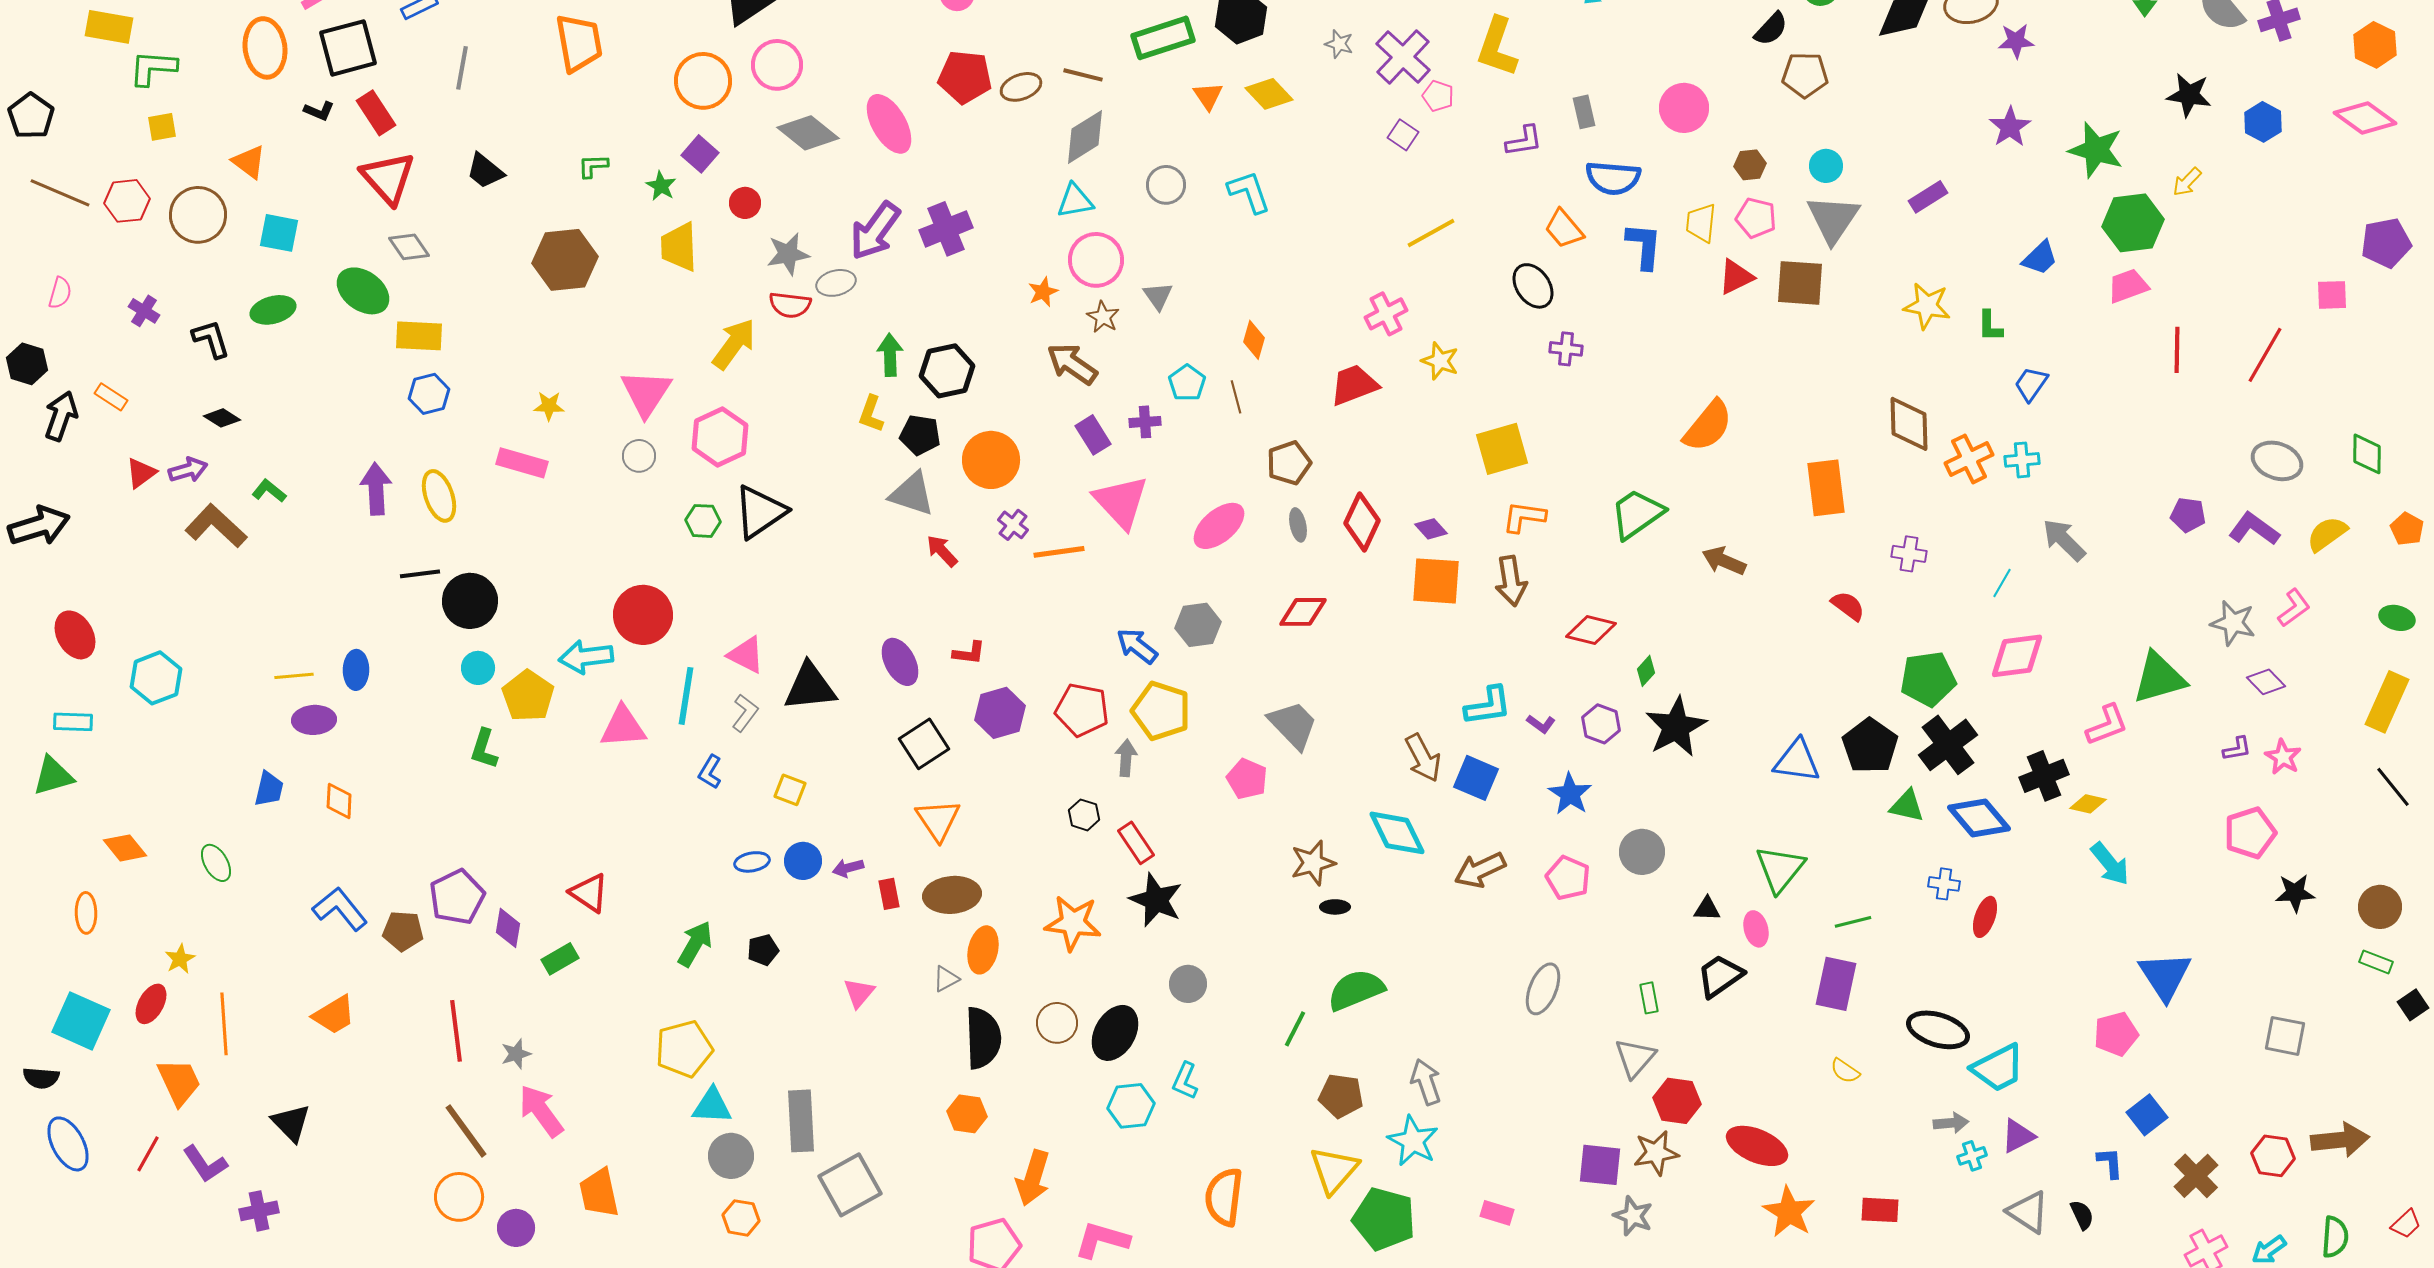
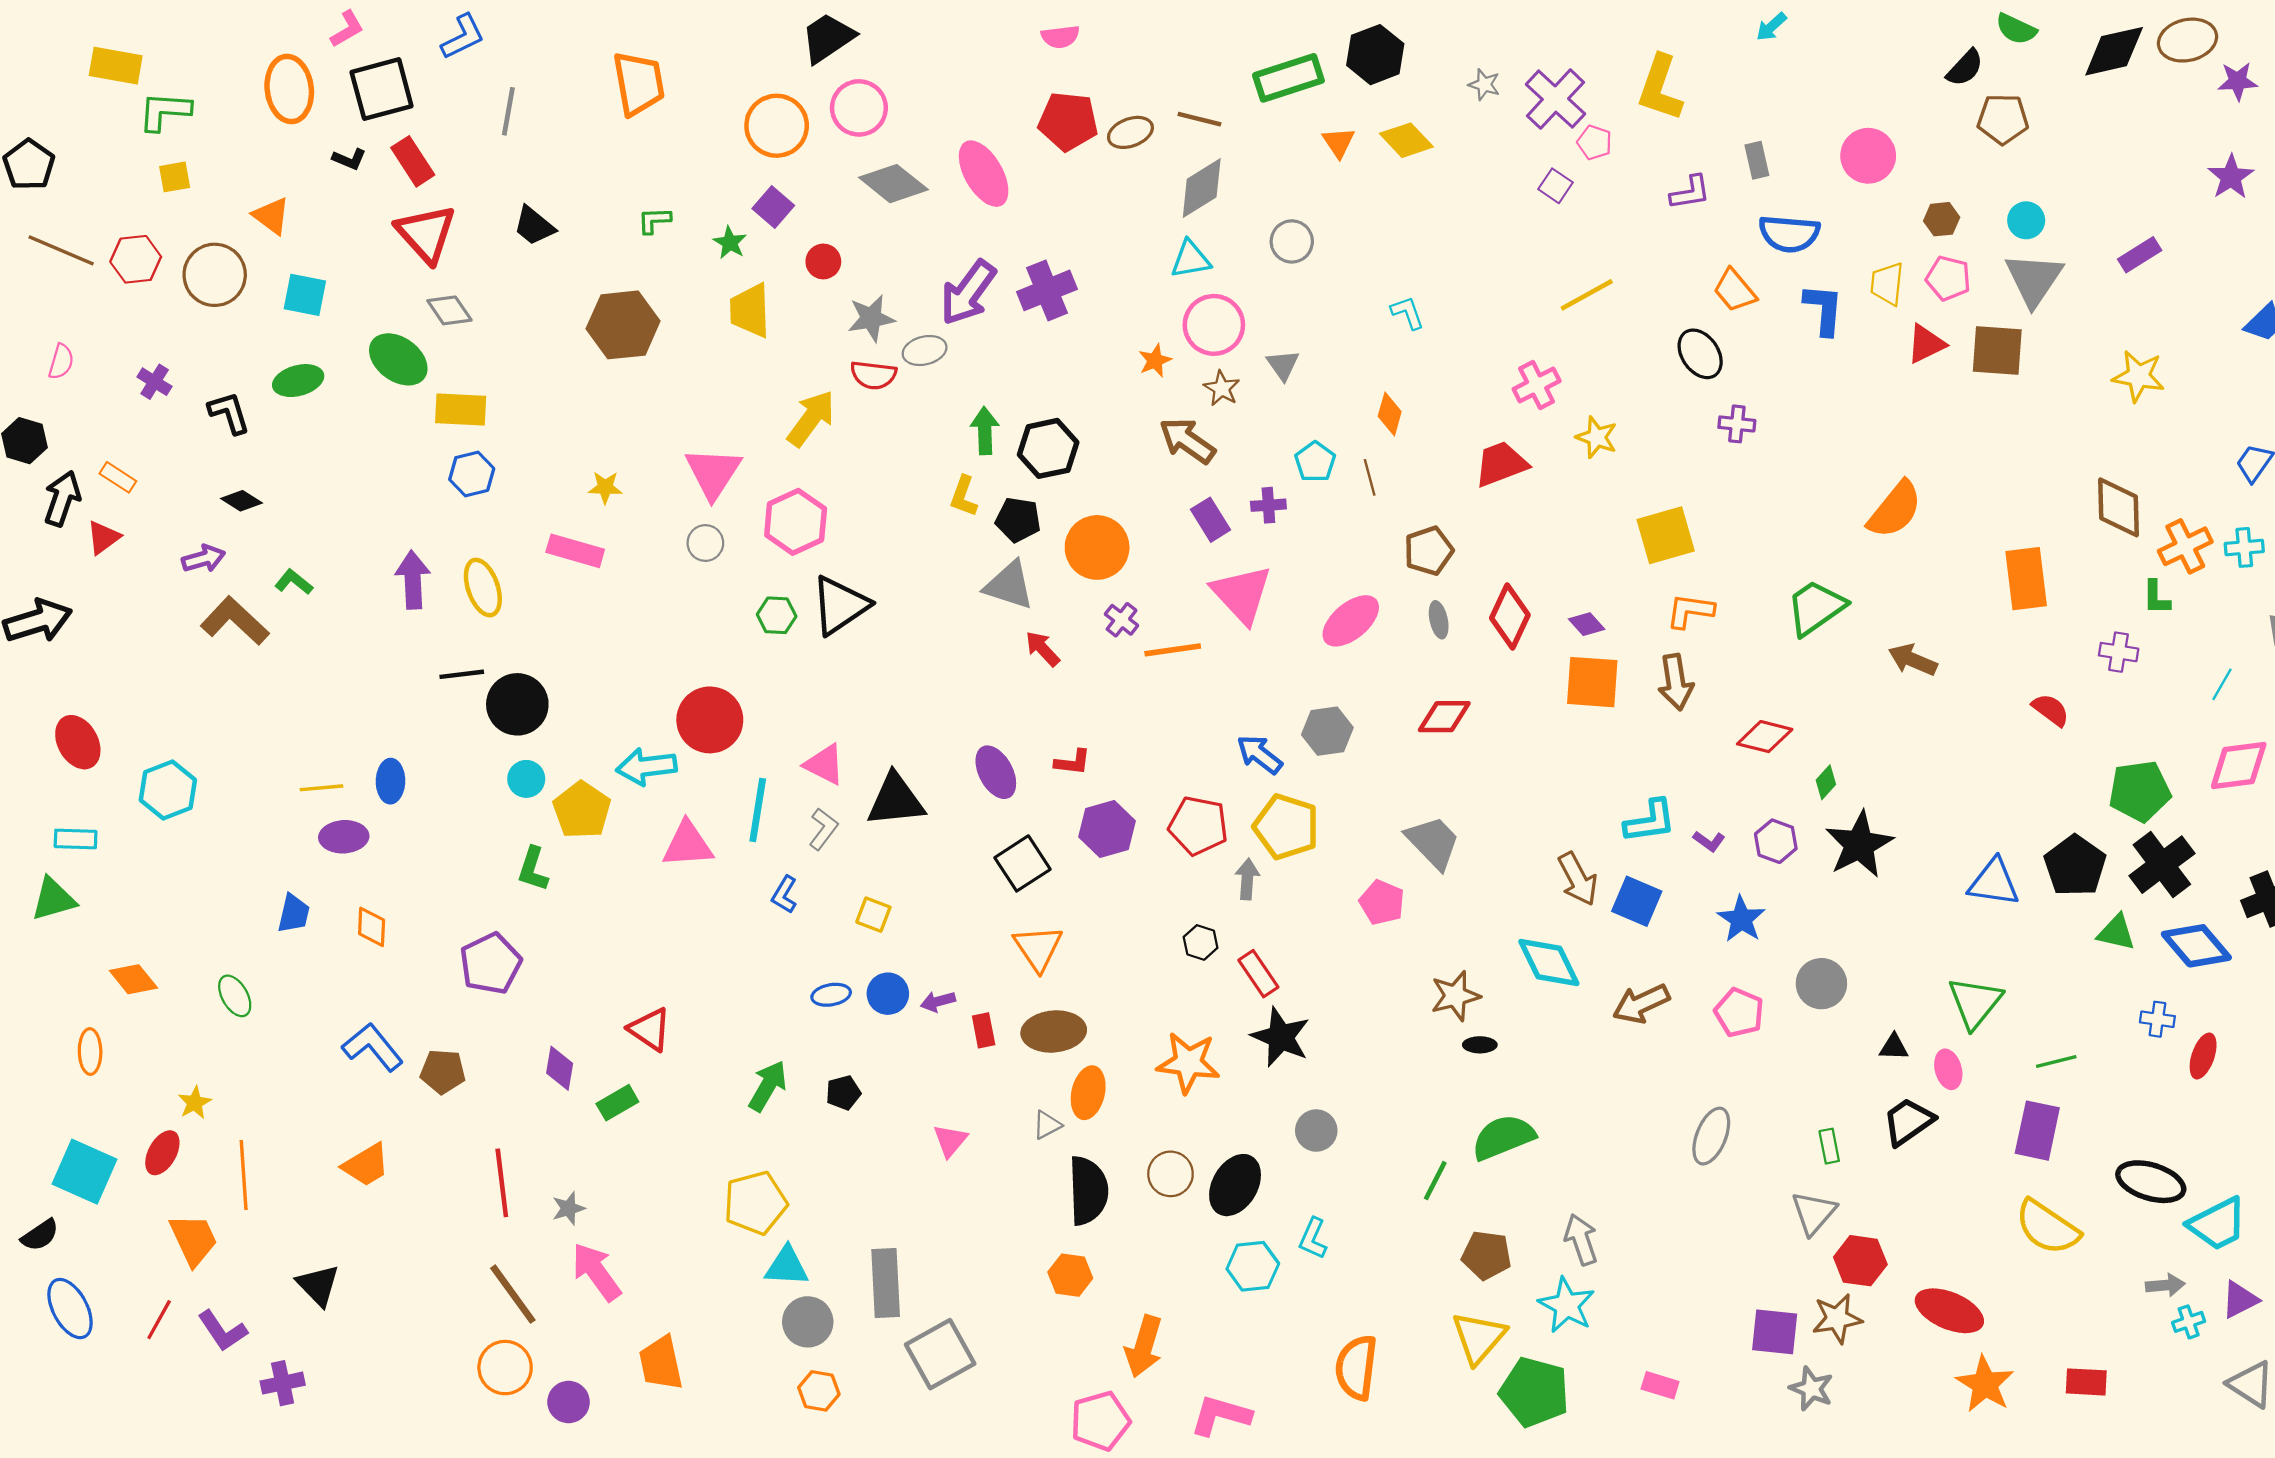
cyan L-shape: (1249, 192) -> (1407, 313), moved, size x0.7
green L-shape: (1990, 326) -> (2156, 598), moved
red triangle: (141, 473) -> (103, 537), moved
purple pentagon: (457, 897) -> (491, 964), moved
yellow semicircle: (1845, 1071) -> (2047, 1227), size x2.0
black semicircle: (41, 1078) -> (40, 1235), turned -39

